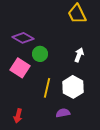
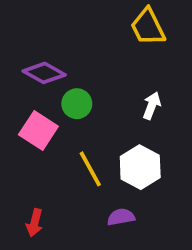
yellow line: (47, 88) -> (90, 169), turned -42

